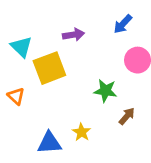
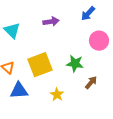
yellow square: (49, 68) -> (40, 65), moved
blue triangle: (49, 143) -> (19, 91), moved

